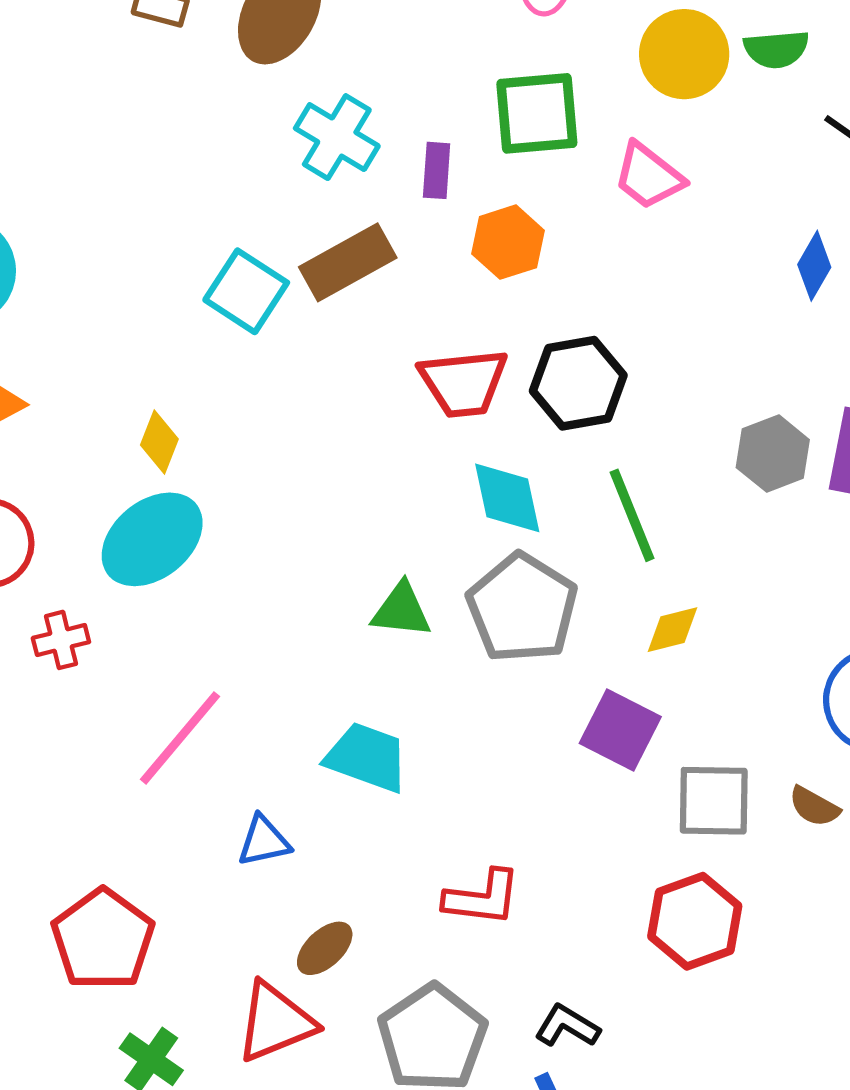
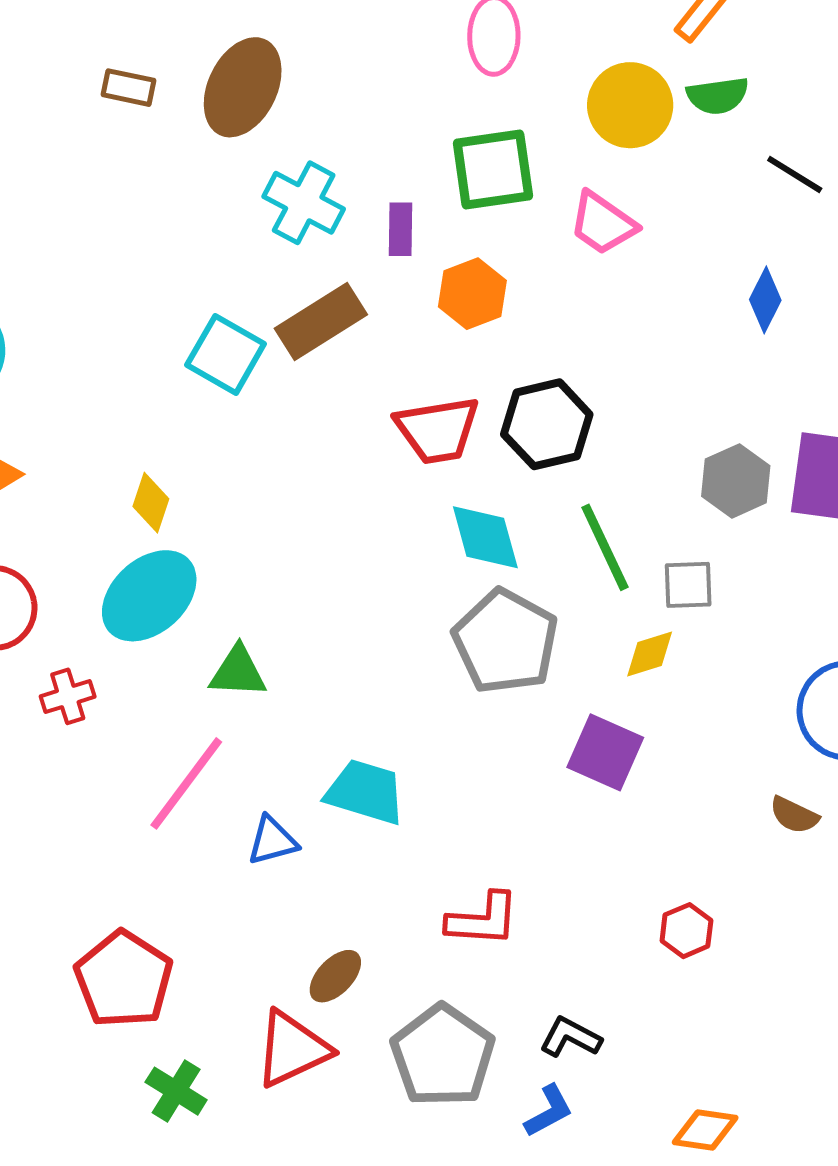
green triangle: (401, 610) -> (238, 672), moved
gray square: (714, 801) -> (688, 585), moved, size x0.7
blue triangle: (264, 841) -> (272, 841), moved
red hexagon: (695, 921) -> (686, 931), size x0.6

